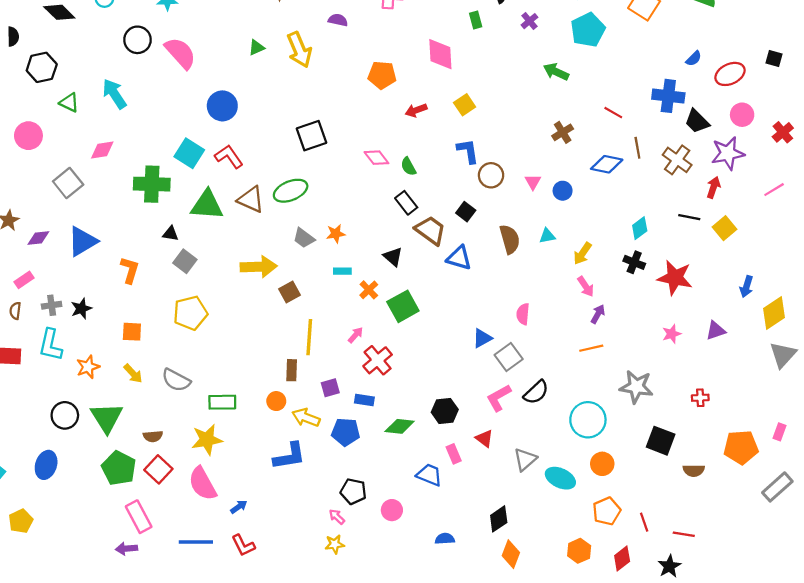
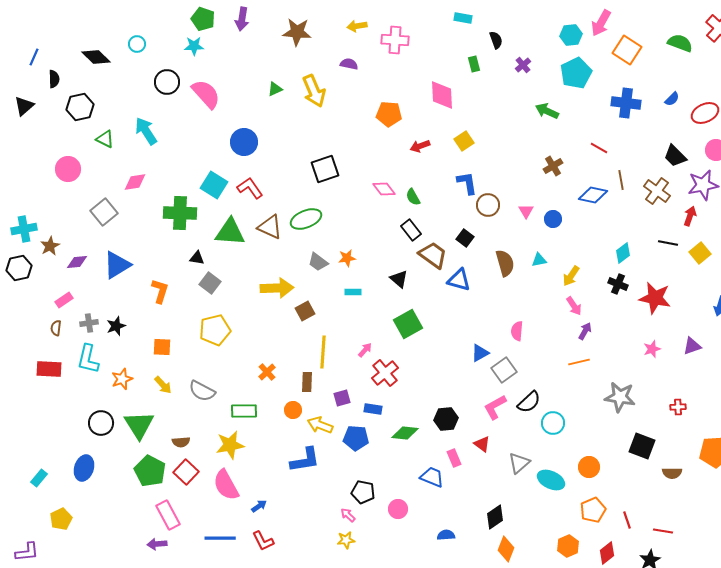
blue cross: (668, 96) -> (626, 103), moved
orange cross: (369, 290) -> (267, 372), moved
cyan circle: (588, 420) -> (553, 423), moved, size x0.7

